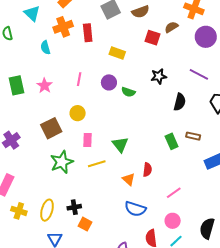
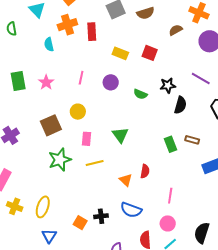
red square: (153, 38) -> (150, 53), moved
black star: (159, 76) -> (168, 85), moved
green semicircle: (128, 92) -> (140, 94), moved
green triangle: (120, 145) -> (120, 135), moved
pink line: (174, 193) -> (170, 196), turned -49
black cross: (74, 207) -> (101, 216), moved

